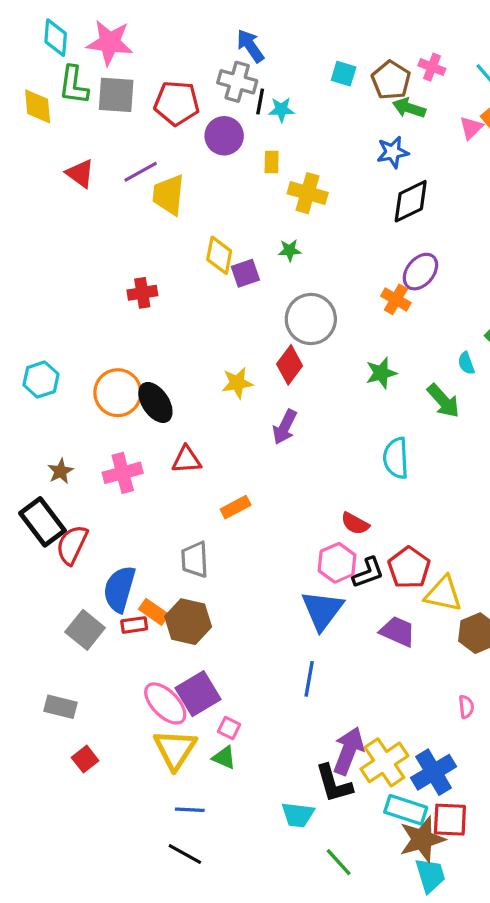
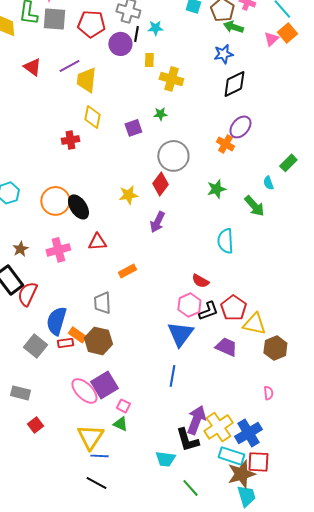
black line: (260, 101) -> (136, 34), moved
yellow diamond: (219, 255) -> (92, 117), moved
yellow triangle: (175, 749) -> (90, 437), moved

